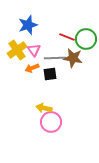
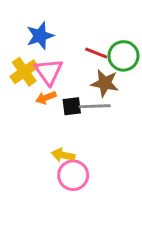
pink triangle: (34, 50) -> (49, 72), size x1.5
gray line: (55, 58) -> (95, 106), moved

